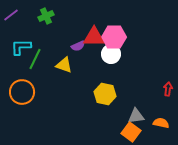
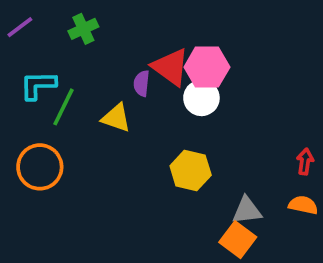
red triangle: (94, 37) -> (171, 67), turned 35
purple semicircle: (78, 46) -> (142, 83), turned 120
orange semicircle: (161, 123) -> (303, 205), moved

